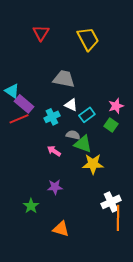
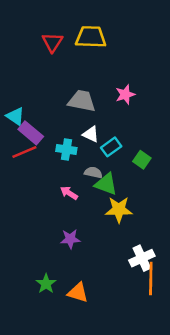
yellow trapezoid: (88, 39) -> (91, 37), moved, turned -60
pink star: (116, 106) -> (125, 95), moved
cyan cross: (52, 117) -> (66, 150), turned 35
green star: (31, 206) -> (46, 284), moved

